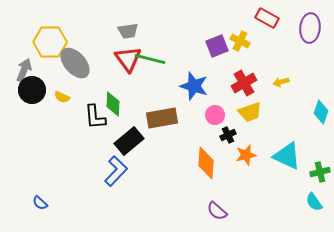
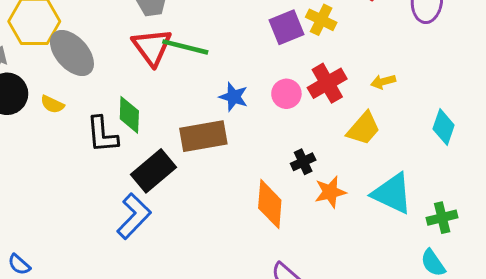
blue star: (194, 86) -> (234, 97), moved, size x0.7
yellow trapezoid: (250, 112) -> (363, 129), moved, turned -30
pink circle: (215, 115) -> (286, 94), moved

